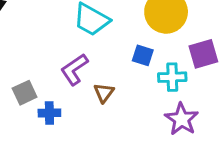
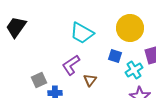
cyan cross: (172, 77) -> (134, 70), turned -30

